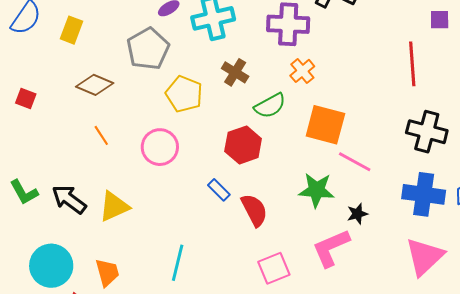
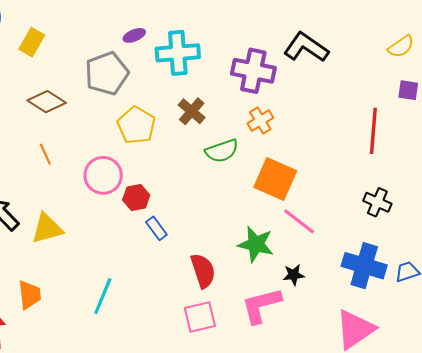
black cross: (427, 132) -> (377, 202), size x0.7
red hexagon: (243, 145) -> (136, 198), moved, size x0.7
red semicircle: (254, 210) -> (203, 271), moved

